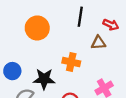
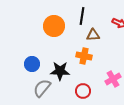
black line: (80, 17) -> (82, 16), moved
brown triangle: (98, 43) -> (93, 35), moved

